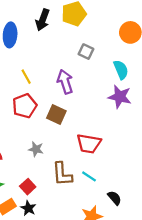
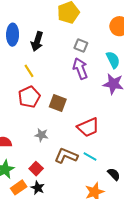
black arrow: (43, 20) -> (37, 41), moved
purple arrow: (65, 82) -> (80, 69), moved
red trapezoid: (89, 144) -> (88, 127), turned -30
brown L-shape: (62, 174) -> (66, 156), turned 120

